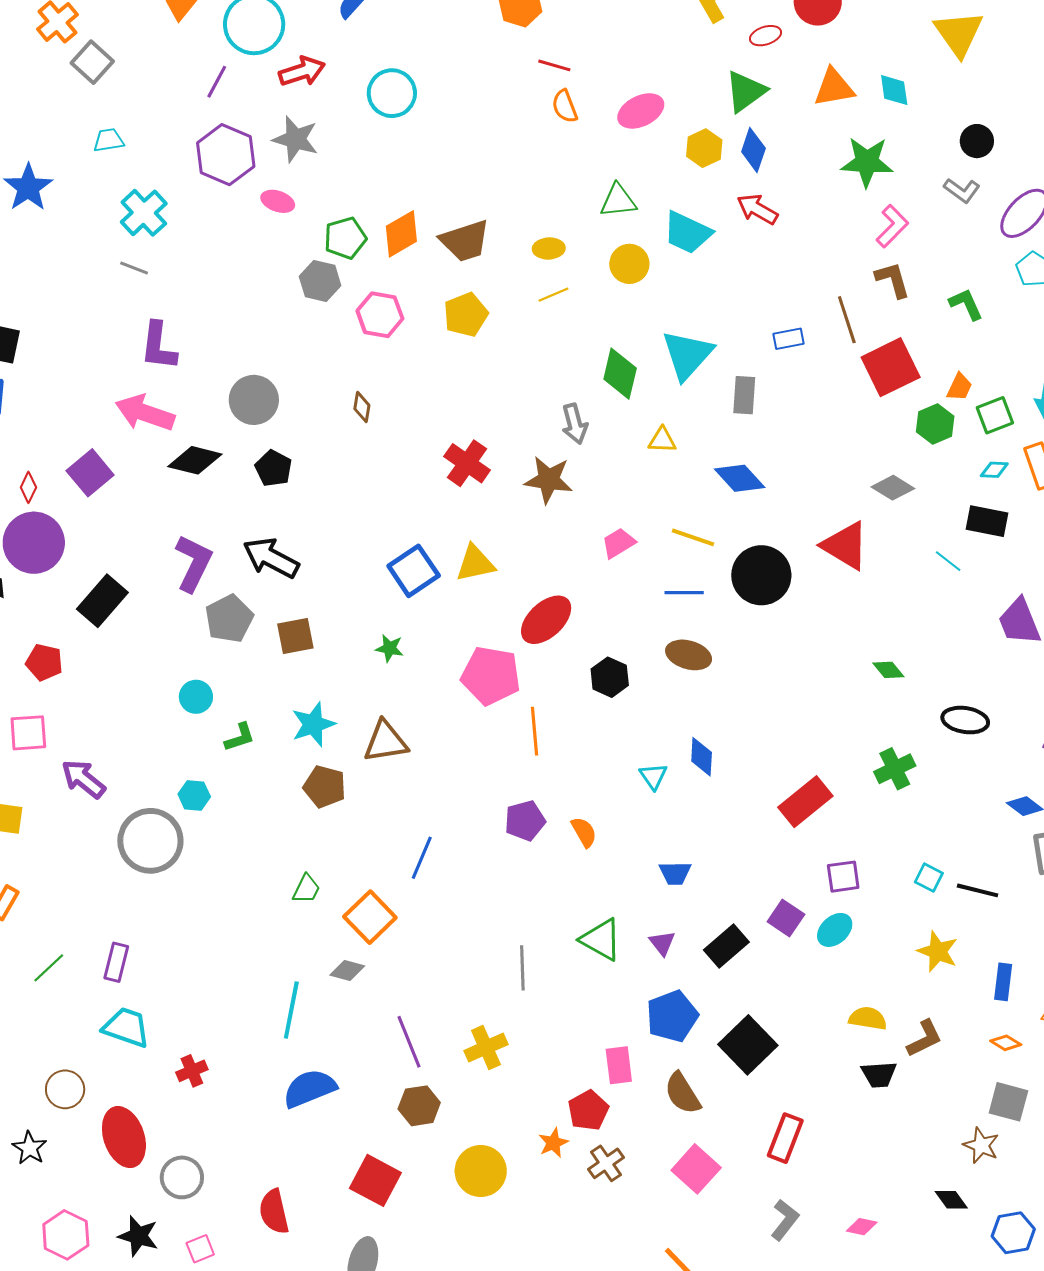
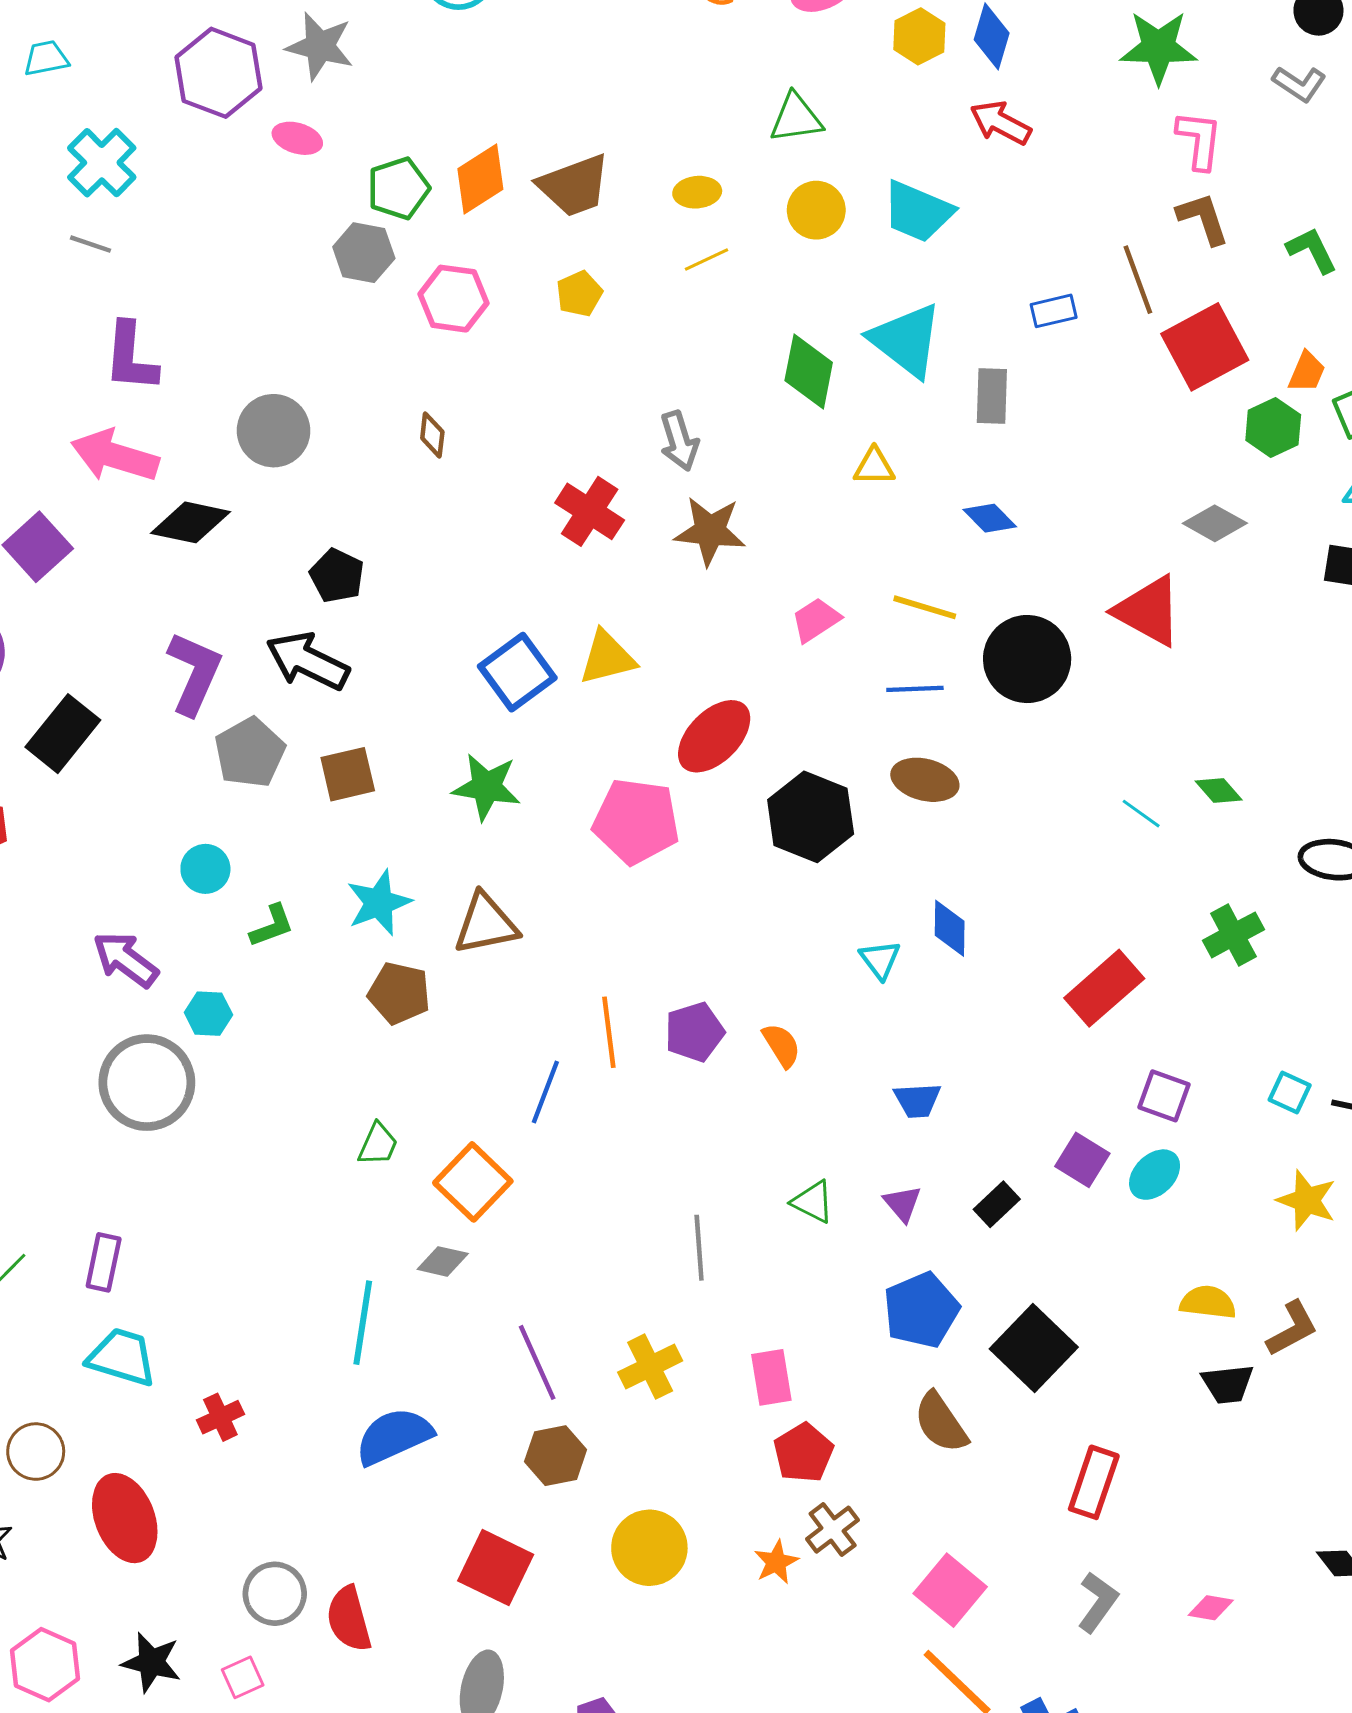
pink L-shape: (892, 226) -> (1199, 140), turned -36
cyan trapezoid: (687, 233) -> (918, 212), moved
yellow pentagon: (466, 315) -> (579, 294), size x0.7
cyan triangle: (687, 355) -> (906, 340), turned -32
gray arrow: (575, 424) -> (679, 441), moved
black pentagon: (273, 468) -> (337, 576), moved
blue diamond: (740, 478) -> (990, 518), size x0.7
cyan line: (948, 561) -> (1141, 814), moved
green star: (390, 648) -> (486, 787), size x1.6
black hexagon: (610, 677) -> (811, 817), size x1.5
orange line: (534, 731) -> (609, 1032), moved
purple arrow: (83, 779) -> (125, 959), moved
purple square: (843, 877) -> (1164, 1096), turned 30
green triangle: (601, 940) -> (813, 1202), size x0.7
black rectangle: (726, 946) -> (997, 1204), size x0.7
pink rectangle: (619, 1065) -> (771, 1377), moved
orange star: (553, 1143) -> (776, 1562), moved
pink square: (696, 1169) -> (950, 1590), moved
gray circle: (182, 1177) -> (275, 1594), moved

